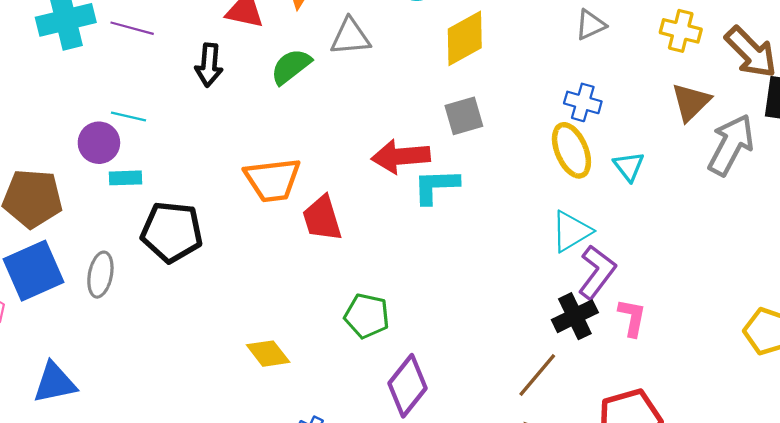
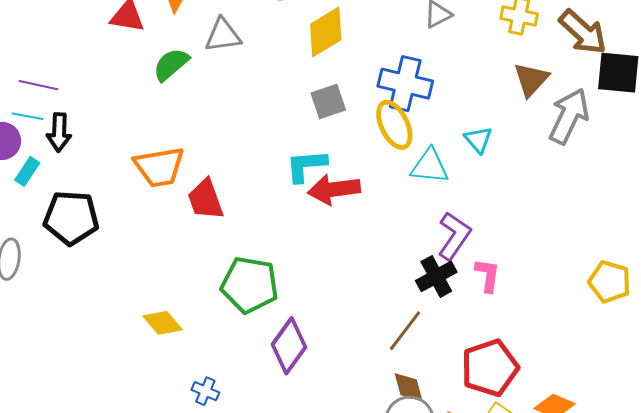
purple line: (132, 28) -> (38, 85), moved
black arrow: (209, 65) -> (59, 132), moved
blue cross: (583, 102) -> (405, 84), moved, size x1.6
yellow ellipse: (571, 150) -> (394, 125), moved
red arrow: (401, 156) -> (334, 189), moved
cyan rectangle: (125, 178) -> (27, 171), turned -52
cyan triangle: (571, 231) -> (430, 166), moved, turned 39
green pentagon: (367, 316) -> (250, 285), size x1.4

